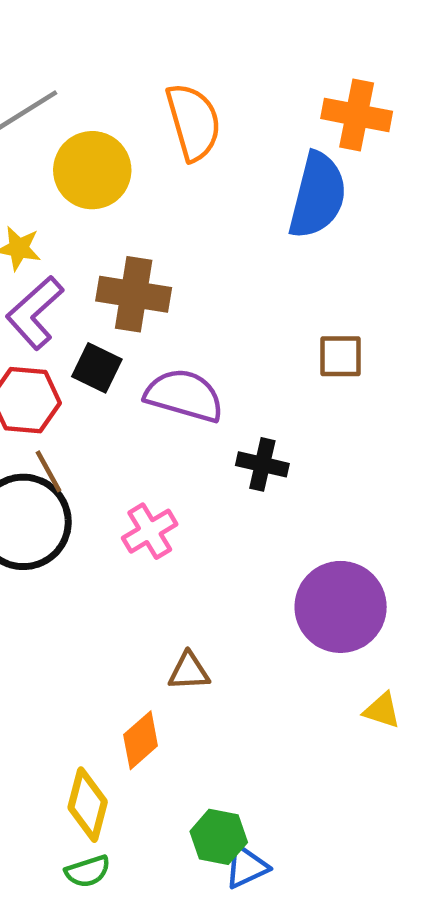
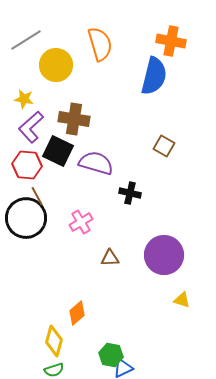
brown square: (341, 356) -> (164, 146), turned 30
black square: (97, 368) -> (58, 151), size x1.4
brown triangle: (189, 671) -> (110, 258), moved

